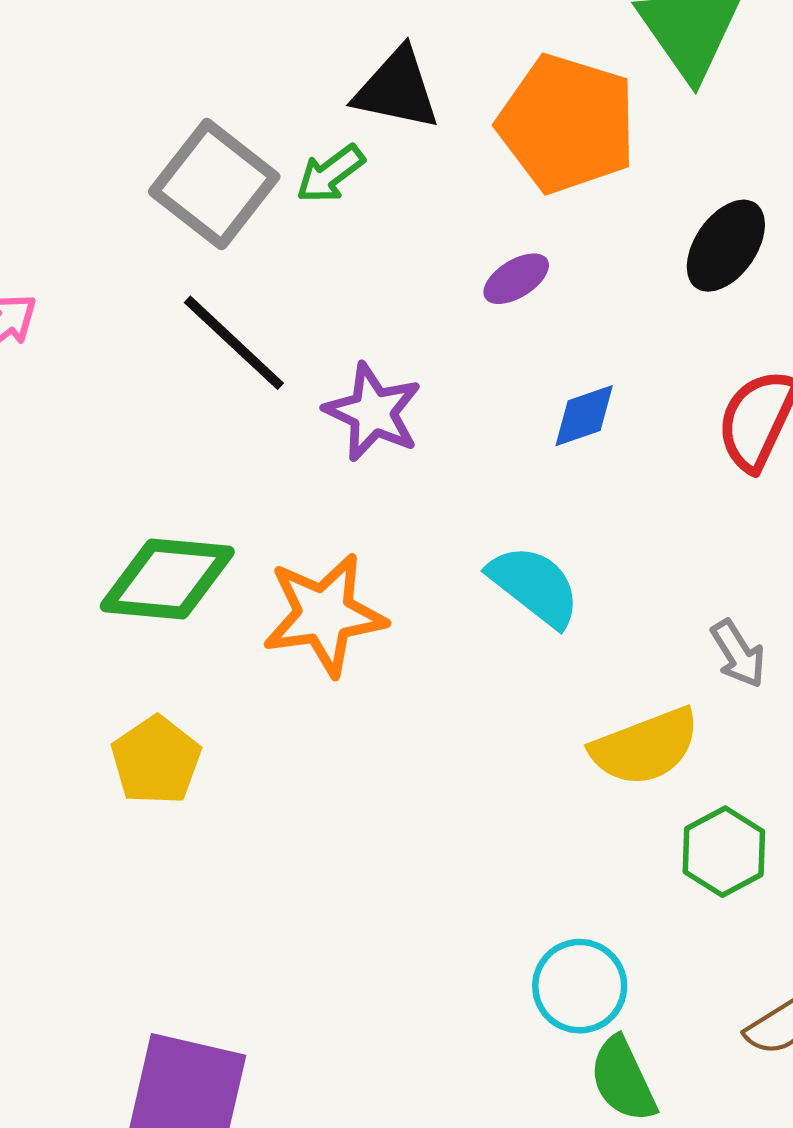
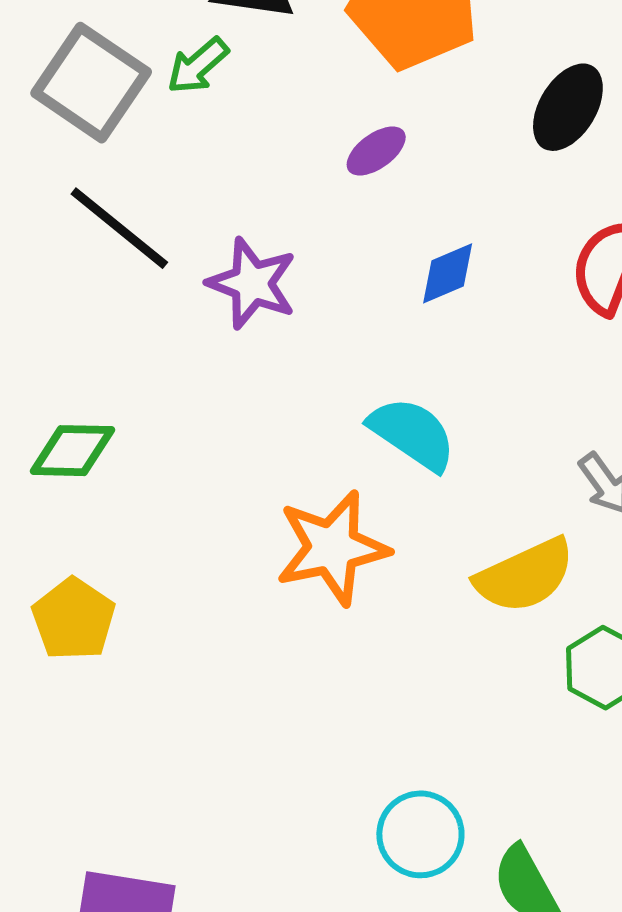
green diamond: (167, 579) -> (72, 451), size x0.7
orange star: (324, 615) -> (332, 548), moved
cyan circle: (580, 986) -> (420, 834), moved

